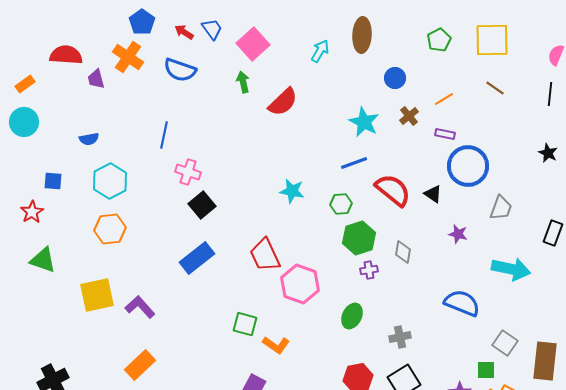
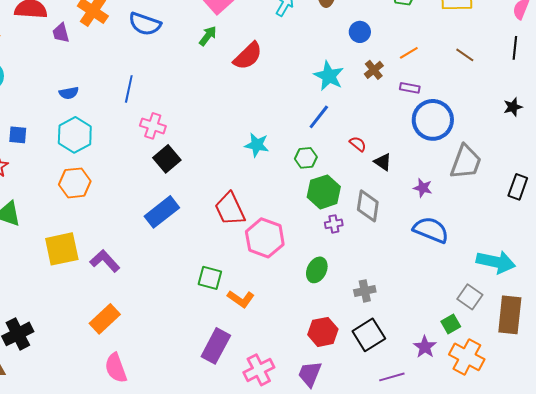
green arrow: (243, 82) -> (208, 36), turned 50
brown line: (495, 88) -> (465, 55), moved
blue semicircle: (89, 139) -> (69, 93), moved
black star: (548, 153) -> (513, 107), turned 30
blue line: (354, 163) -> (319, 117), turned -32
red semicircle: (393, 190) -> (358, 144), size x0.5
black triangle: (433, 194) -> (383, 162), moved
gray trapezoid: (501, 208) -> (466, 162), size x1.4
gray diamond: (403, 252) -> (368, 206), size x1.4
cyan arrow: (511, 269) -> (496, 262), moved
blue semicircle: (462, 303) -> (431, 230), moved
green square: (486, 370) -> (451, 324), turned -30

